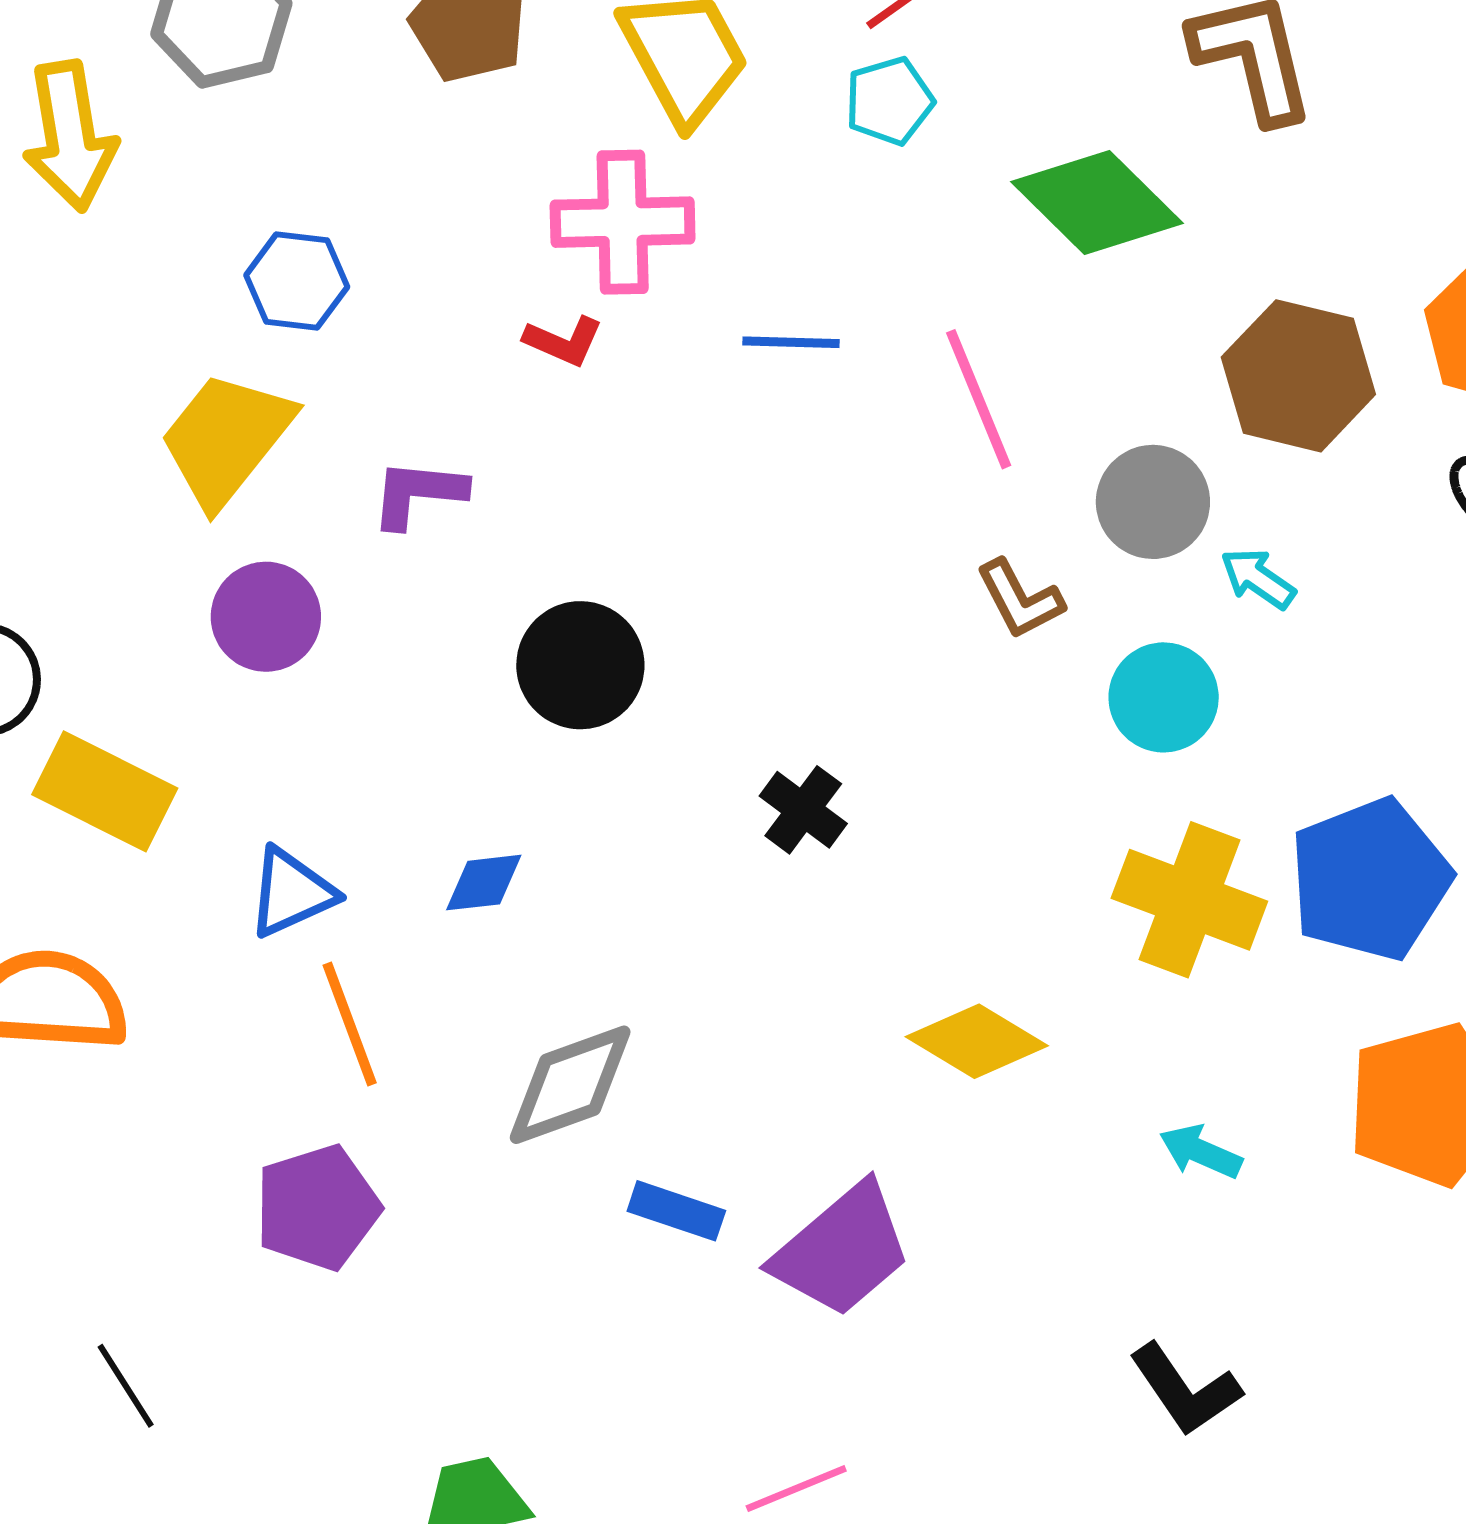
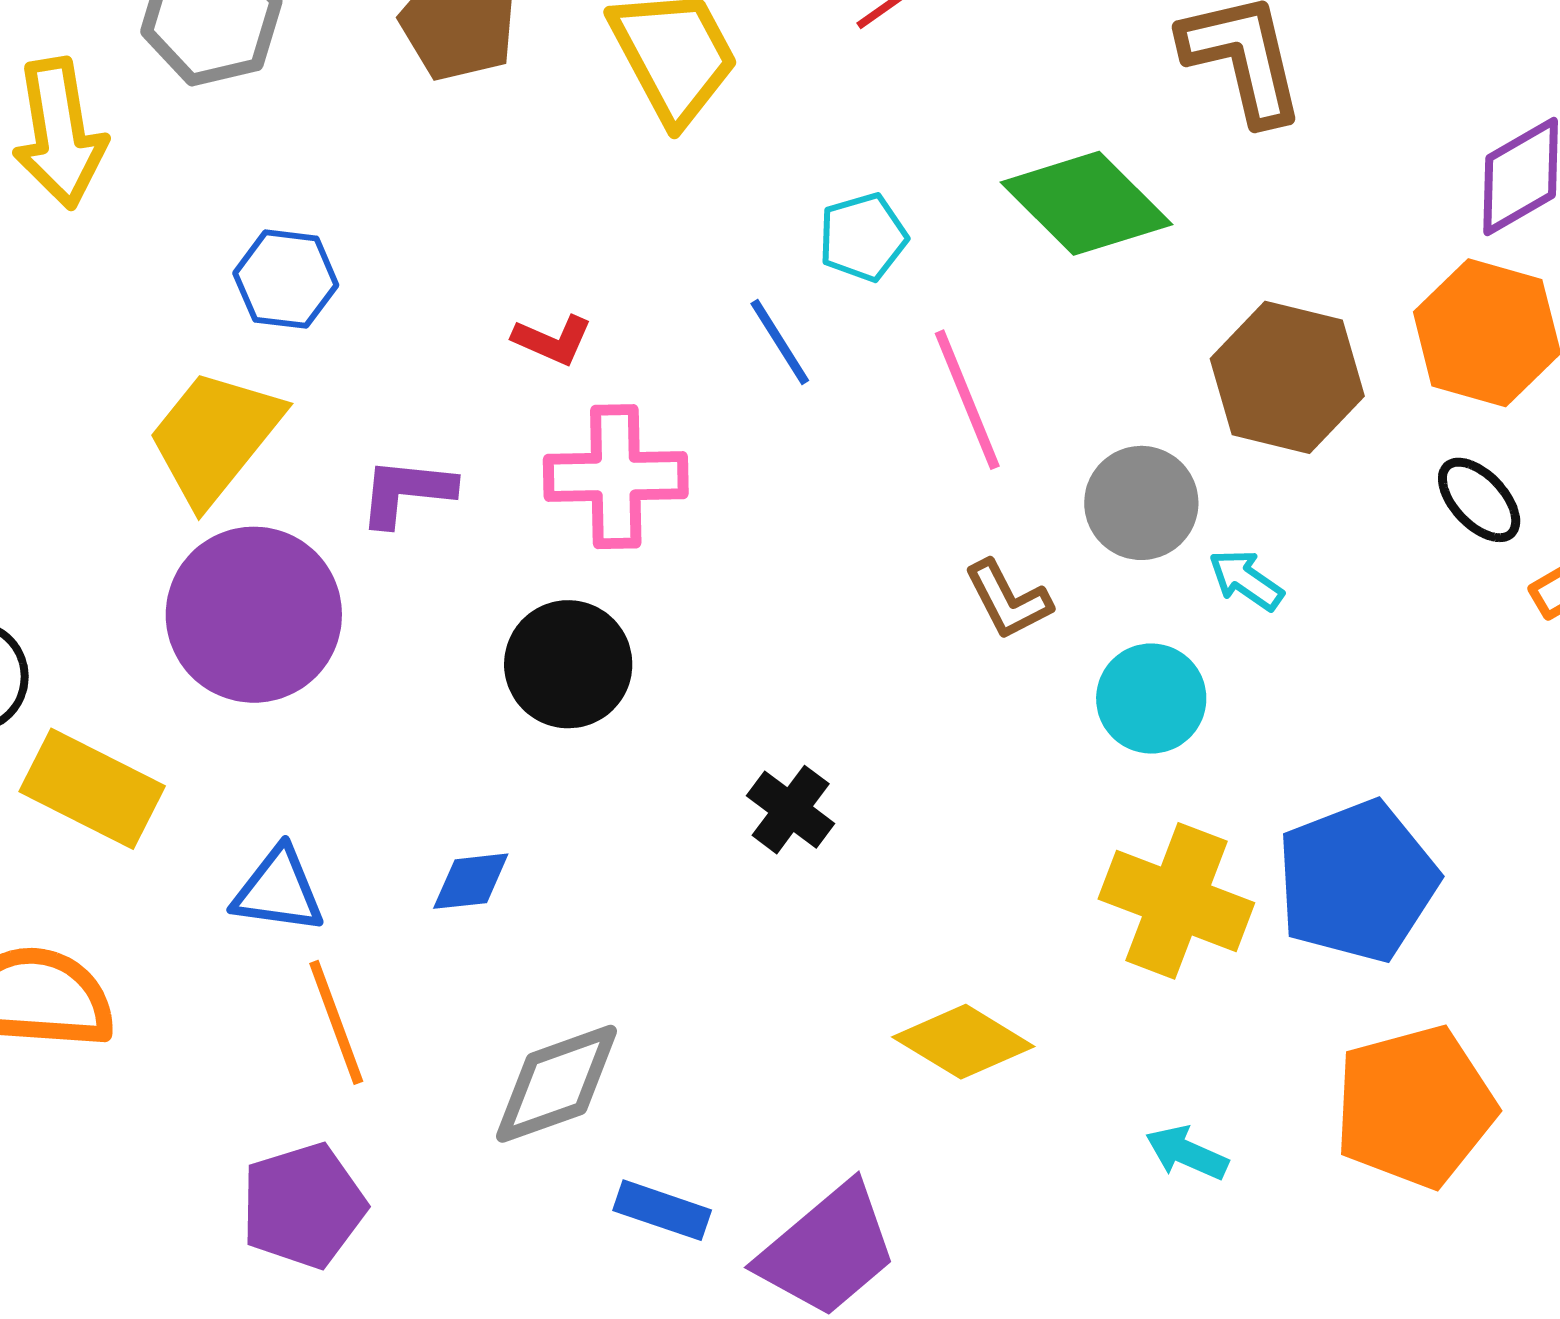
cyan pentagon: (889, 101) -> (863, 237), moved
pink cross: (623, 222) -> (616, 477), moved
blue line: (791, 342) -> (780, 342), turned 56
purple circle: (266, 617) -> (254, 615), size x1.6
blue triangle: (291, 892) -> (278, 891), turned 32

